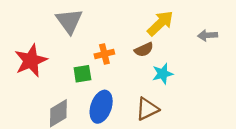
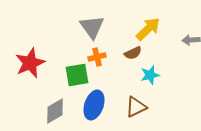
gray triangle: (69, 21) -> (92, 27), moved
green square: (82, 74) -> (77, 75), size x1.4

